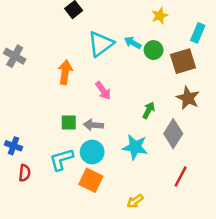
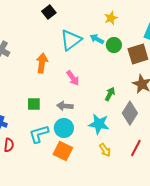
yellow star: (160, 16) -> (111, 18), moved
green square: (69, 123) -> (34, 104), moved
yellow arrow: (135, 201) -> (105, 150), moved, turned -88

